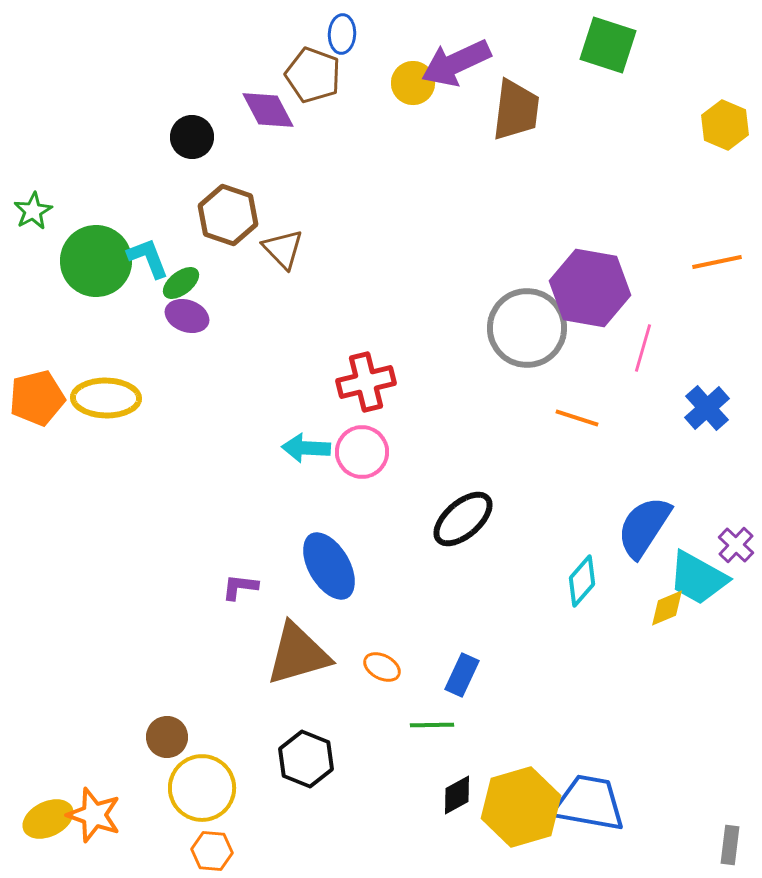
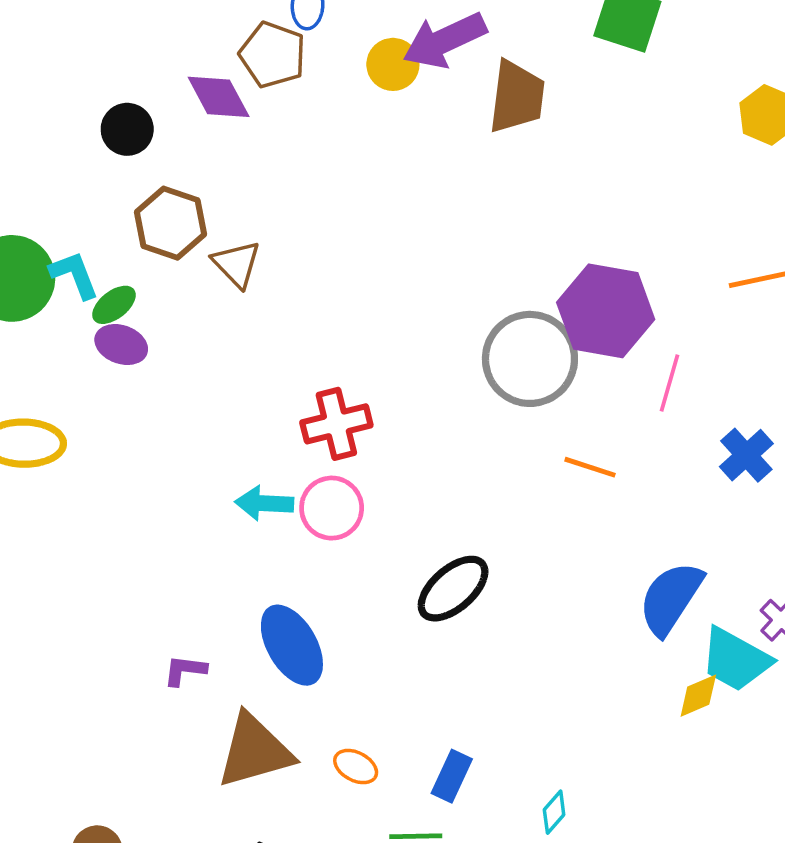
cyan diamond: (582, 581) -> (554, 812), moved, size x0.7

